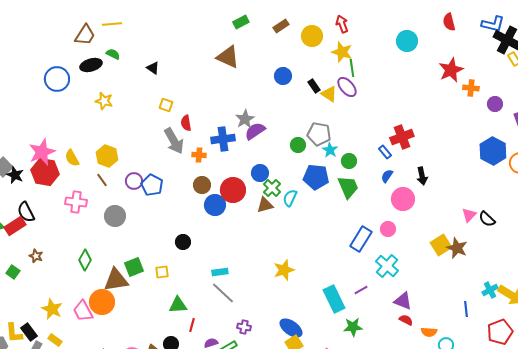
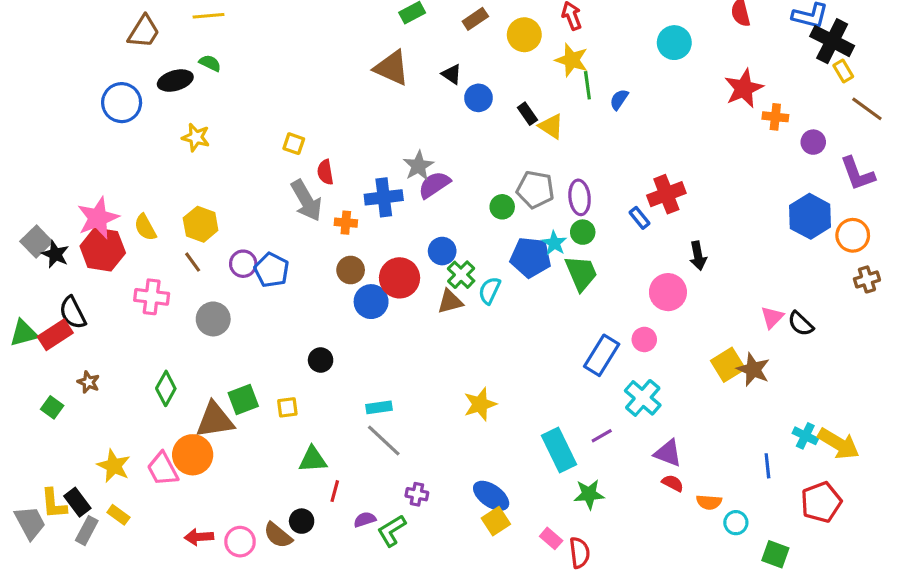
brown trapezoid: (85, 35) -> (144, 32), moved
black triangle: (153, 68) -> (452, 74), moved
purple ellipse: (347, 87) -> (580, 197), moved, turned 35
cyan star: (330, 150) -> (554, 243), moved
blue semicircle: (387, 176) -> (619, 99), moved
cyan cross: (490, 290) -> (805, 436), turned -35

